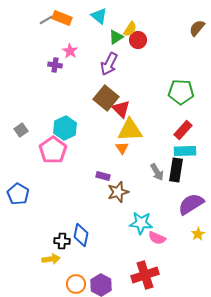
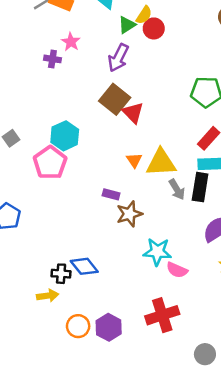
yellow triangle: (130, 130) -> (161, 163), moved
blue diamond: (81, 235) -> (84, 266), turned -50

